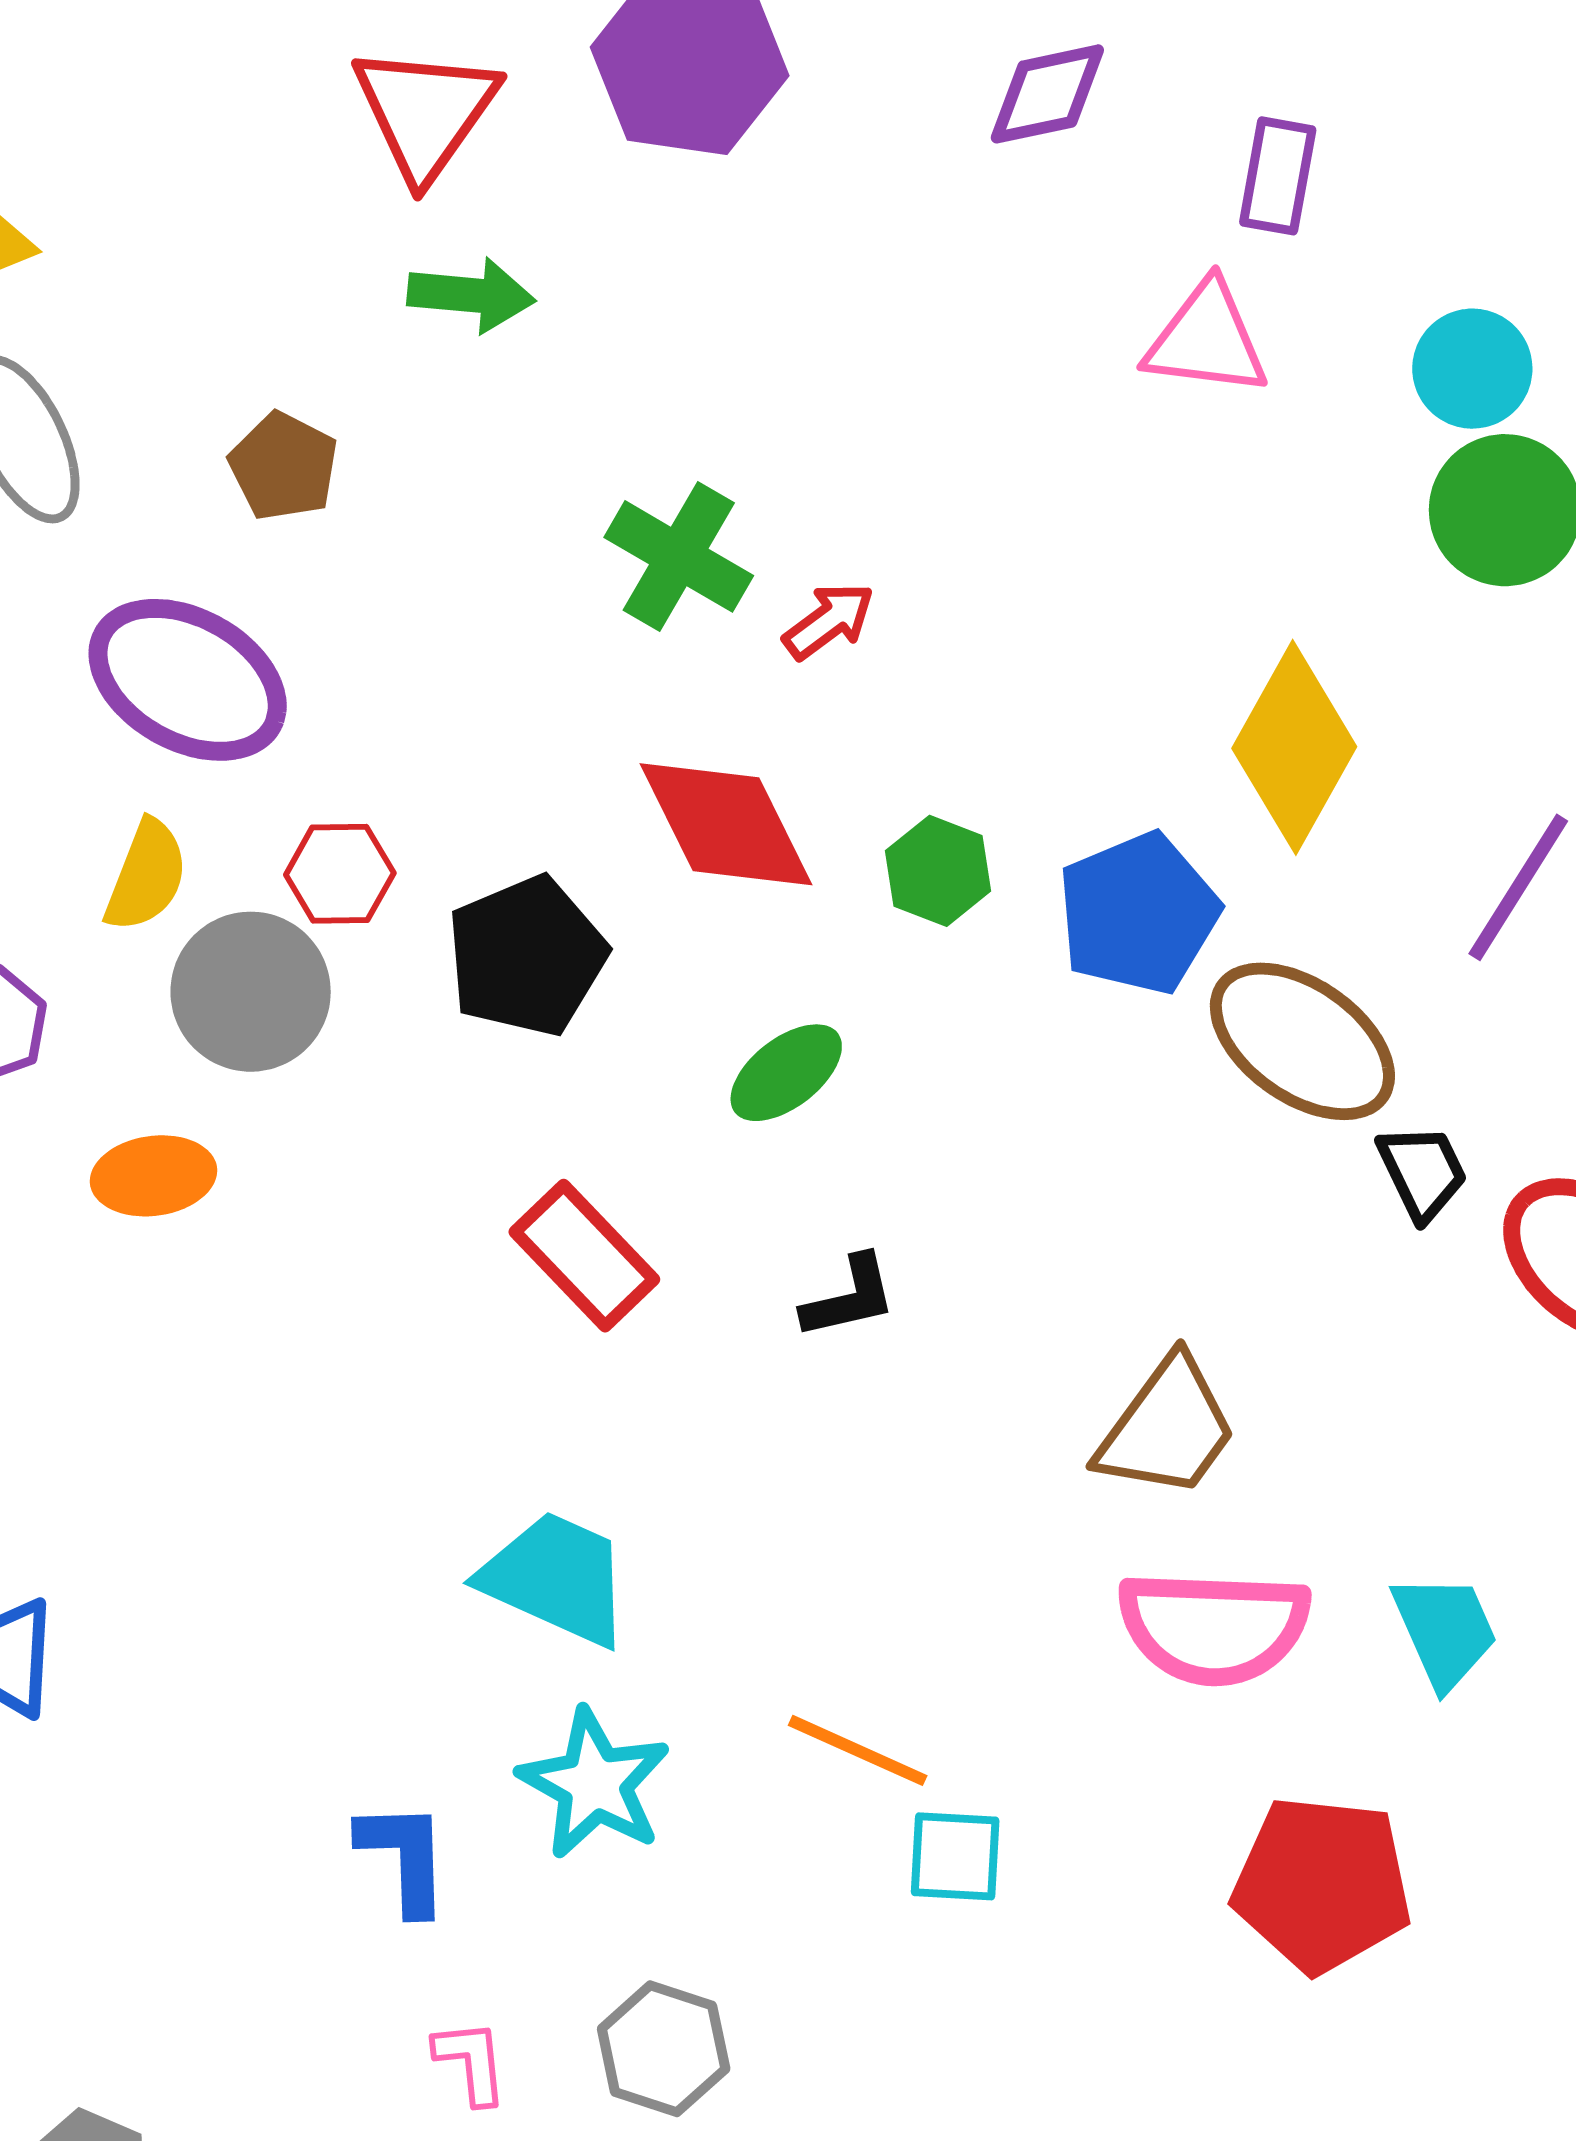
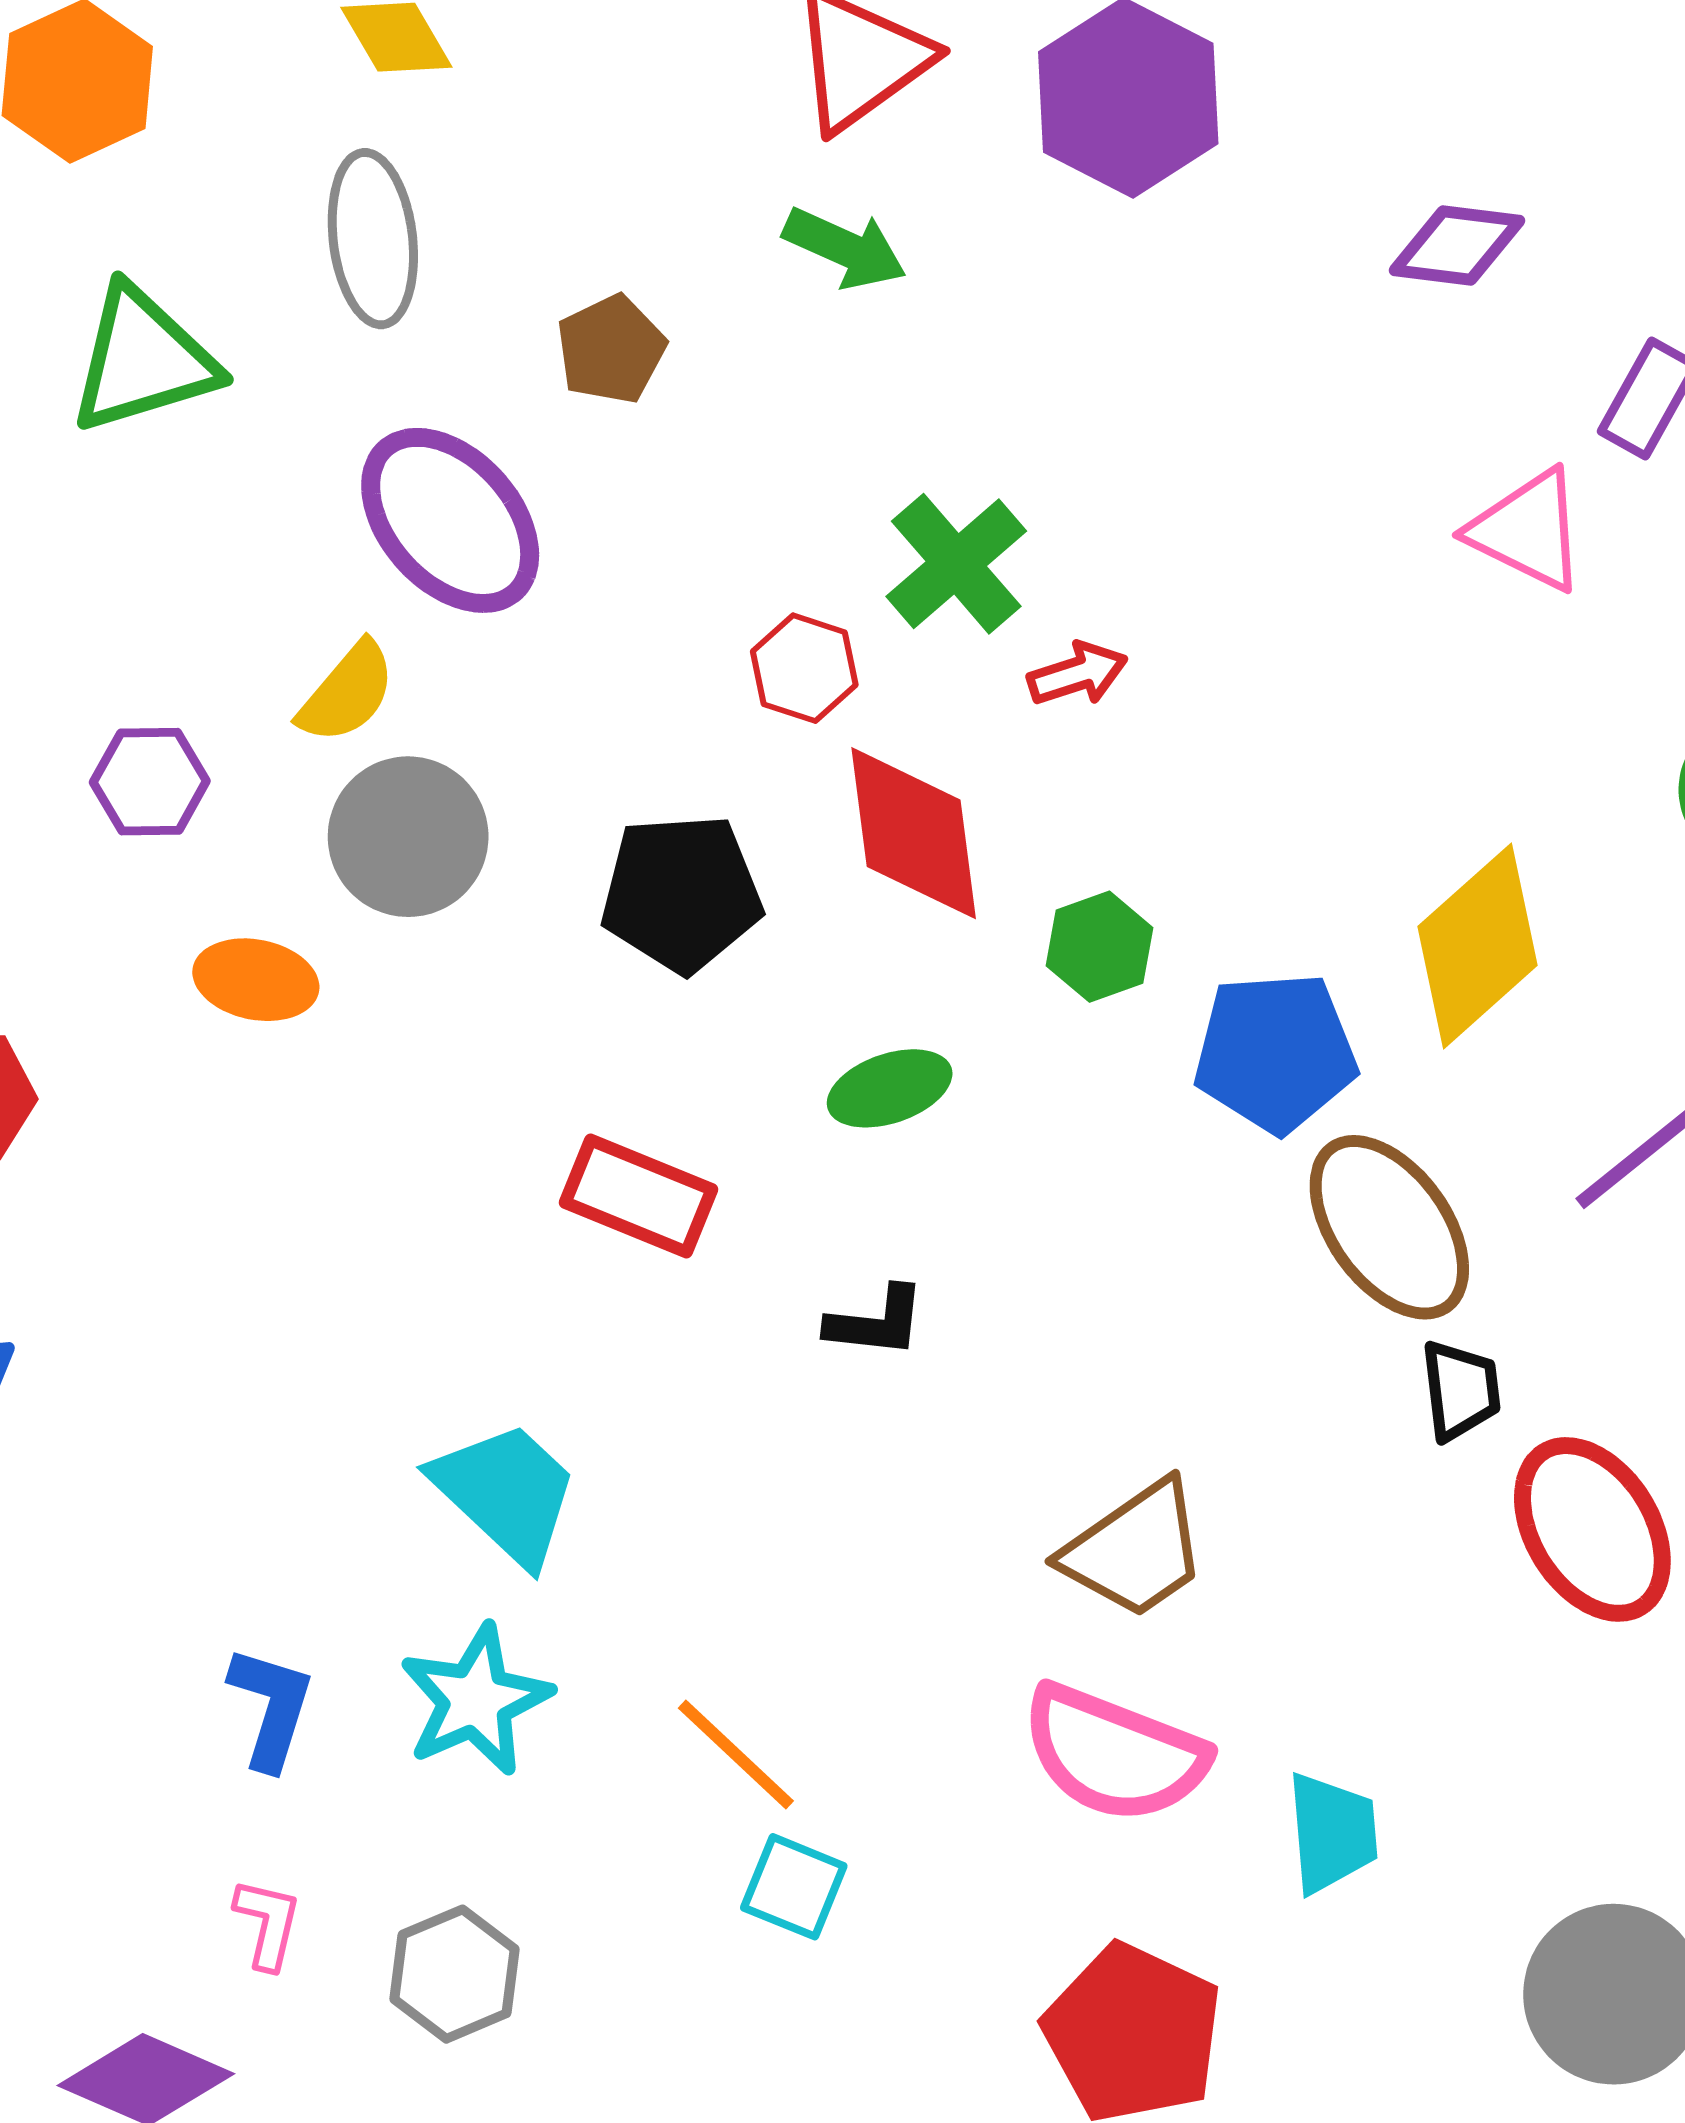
red hexagon: (340, 874) -> (804, 668), moved
red rectangle: (584, 1256) -> (638, 1196), turned -43

